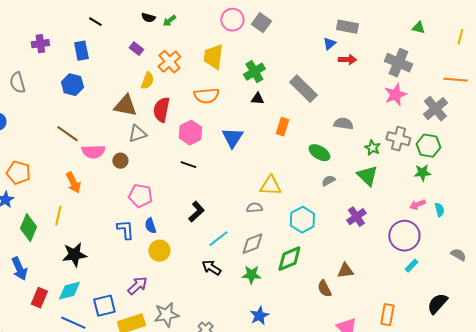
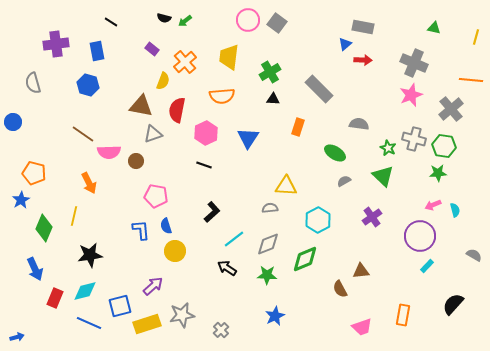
purple cross: (40, 44) -> (56, 44), size x1.4

